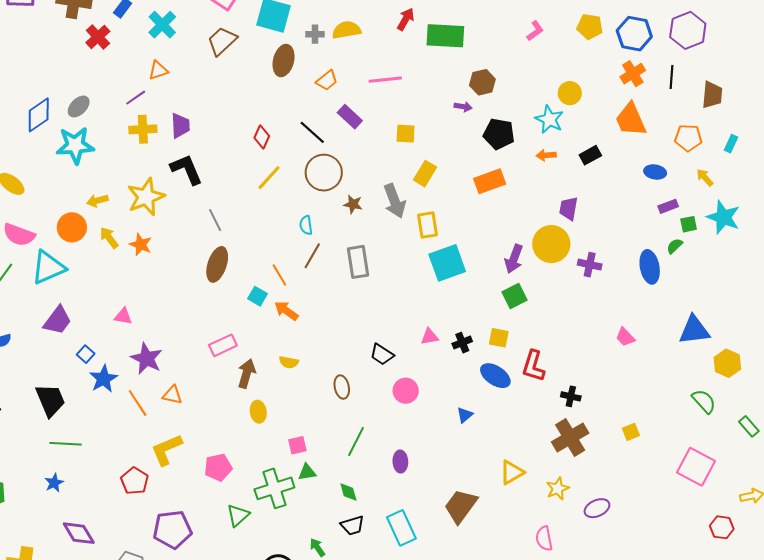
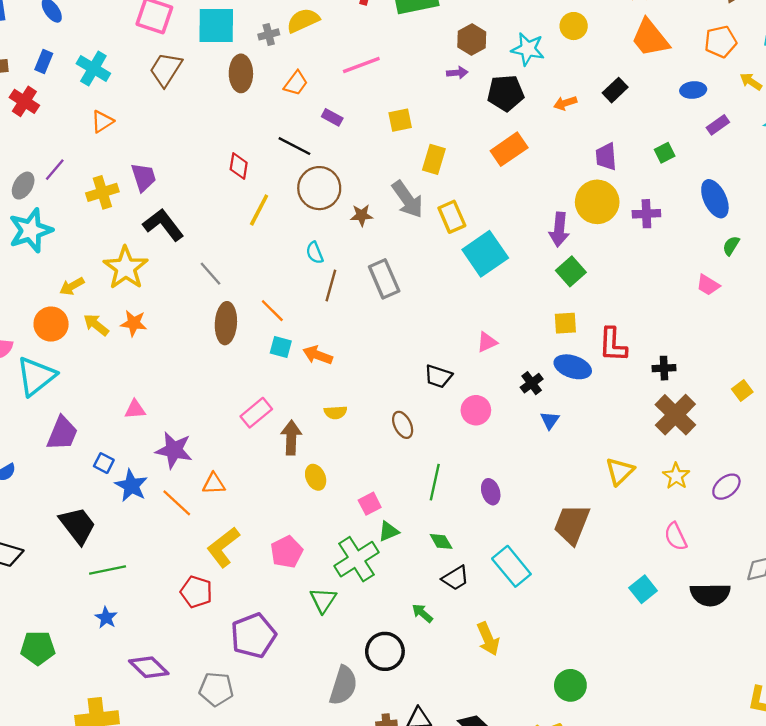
purple line: (136, 98) -> (55, 170), moved
purple rectangle: (350, 117) -> (332, 117), size x0.7
cyan star: (549, 119) -> (528, 49), moved
green square: (689, 224) -> (665, 153), moved
green semicircle: (675, 246) -> (731, 246), moved
orange line: (279, 275) -> (272, 311), moved
black cross: (462, 343) -> (532, 383), moved

